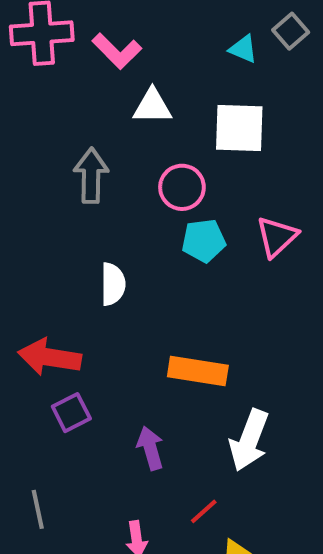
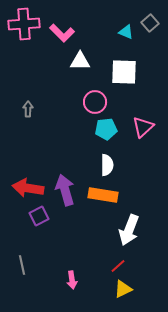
gray arrow: (91, 175) -> (28, 109), moved, size x0.6
white semicircle: (113, 284) -> (107, 165), moved
purple arrow: (150, 448) -> (65, 190), moved, size x1.4
red line: (204, 511) -> (118, 266), moved

